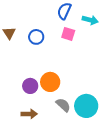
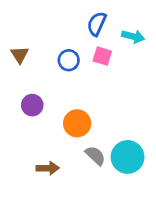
blue circle: (36, 37) -> (69, 60), moved
purple circle: (30, 86) -> (32, 105), moved

